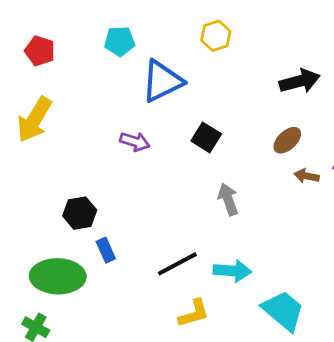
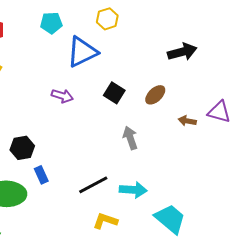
yellow hexagon: (216, 36) -> (107, 19), moved
brown ellipse: (287, 140) -> (155, 95), moved
yellow L-shape: (194, 313) -> (105, 221), turned -145

